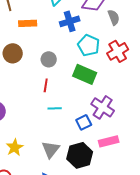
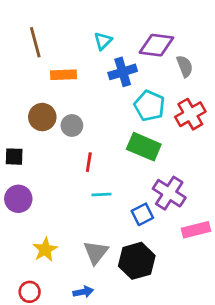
gray circle: (49, 59) -> (72, 125), moved
pink rectangle: (109, 141) -> (196, 230), moved

